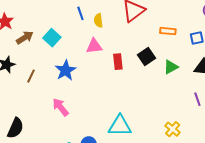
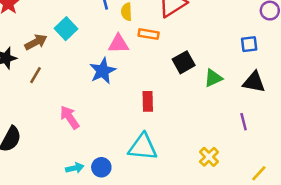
orange rectangle: (168, 31) -> (149, 34), moved
brown arrow: (25, 38) -> (36, 42), moved
red rectangle: (118, 62) -> (148, 101), moved
blue star: (66, 70) -> (103, 71), moved

